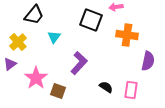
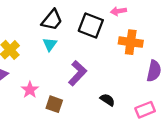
black trapezoid: (34, 15) -> (52, 20), moved
pink star: (36, 78) -> (30, 90), size x0.7
pink rectangle: (131, 90) -> (145, 110), moved, turned 60

